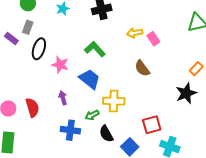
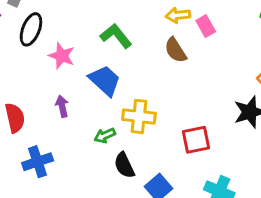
brown semicircle: (142, 68) -> (175, 50), moved
red square: (152, 125) -> (196, 140), moved
blue cross: (70, 130) -> (38, 162), moved, turned -30

